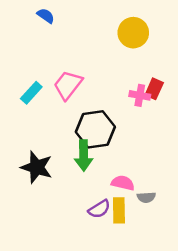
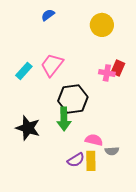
blue semicircle: (46, 16) -> (48, 15), moved, turned -72

